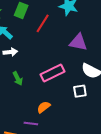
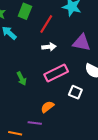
white arrow: (10, 52) -> (49, 47), moved
white square: (80, 91) -> (75, 92), moved, turned 32

